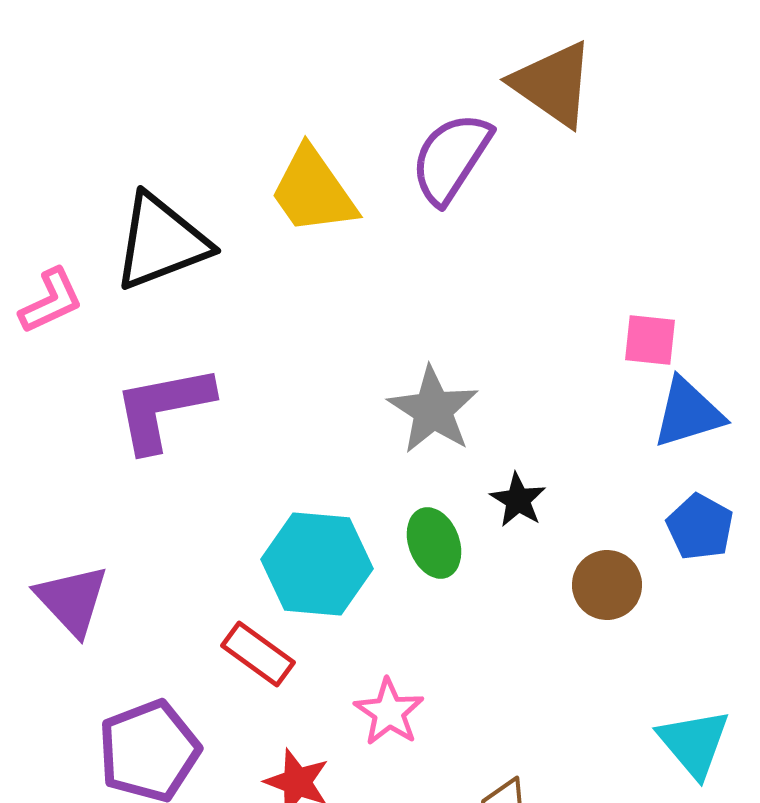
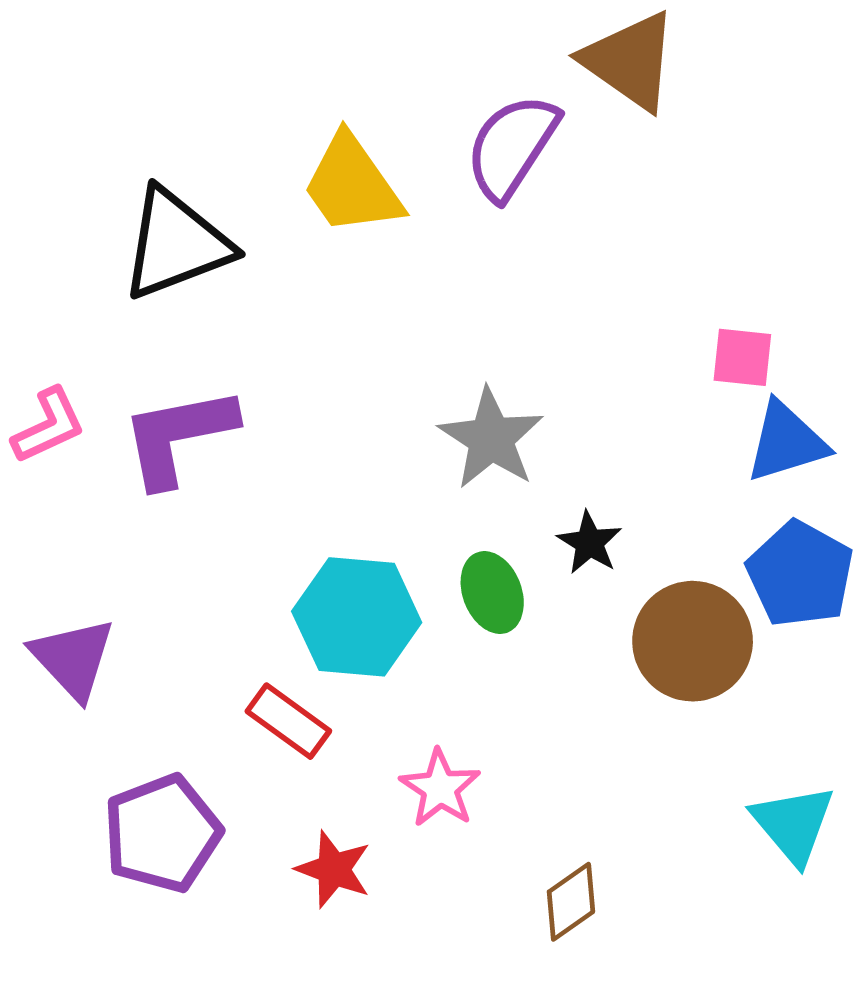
pink L-shape: (51, 301) -> (49, 426), moved
blue pentagon: (700, 527) -> (800, 574), size x1.4
brown circle: (607, 585) -> (693, 641), size x1.5

